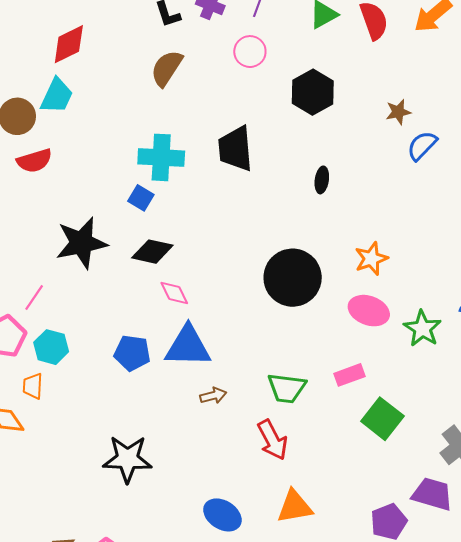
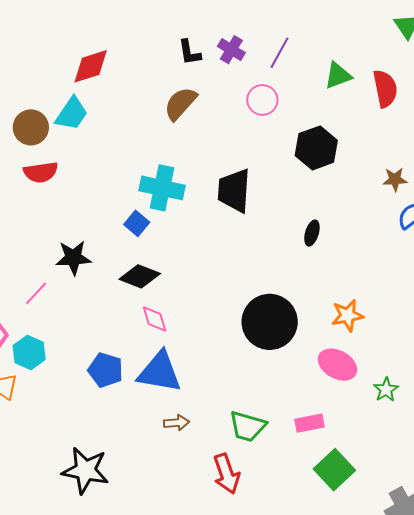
black star: (81, 243) -> (73, 258), size x0.7
pink line: (34, 297) -> (36, 293), moved
green star: (422, 329) -> (386, 390), size x0.7

